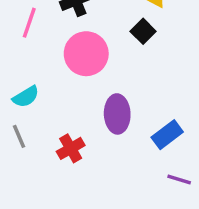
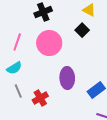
pink line: (29, 23) -> (17, 42), moved
gray line: (19, 136) -> (18, 91), moved

